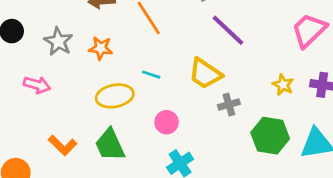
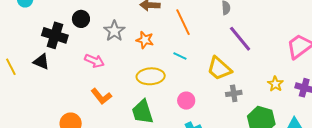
cyan line: (151, 75) -> (180, 56), moved
orange L-shape: (63, 145) -> (101, 96), moved

